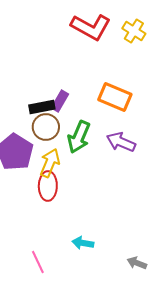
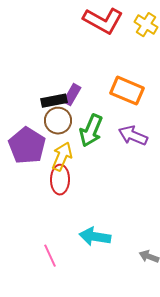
cyan arrow: (83, 243) -> (95, 237), size x1.4

